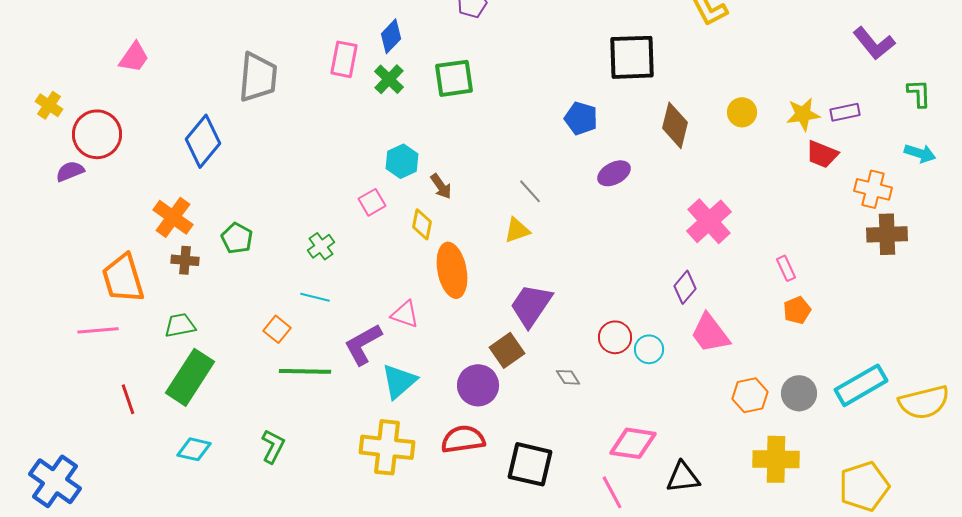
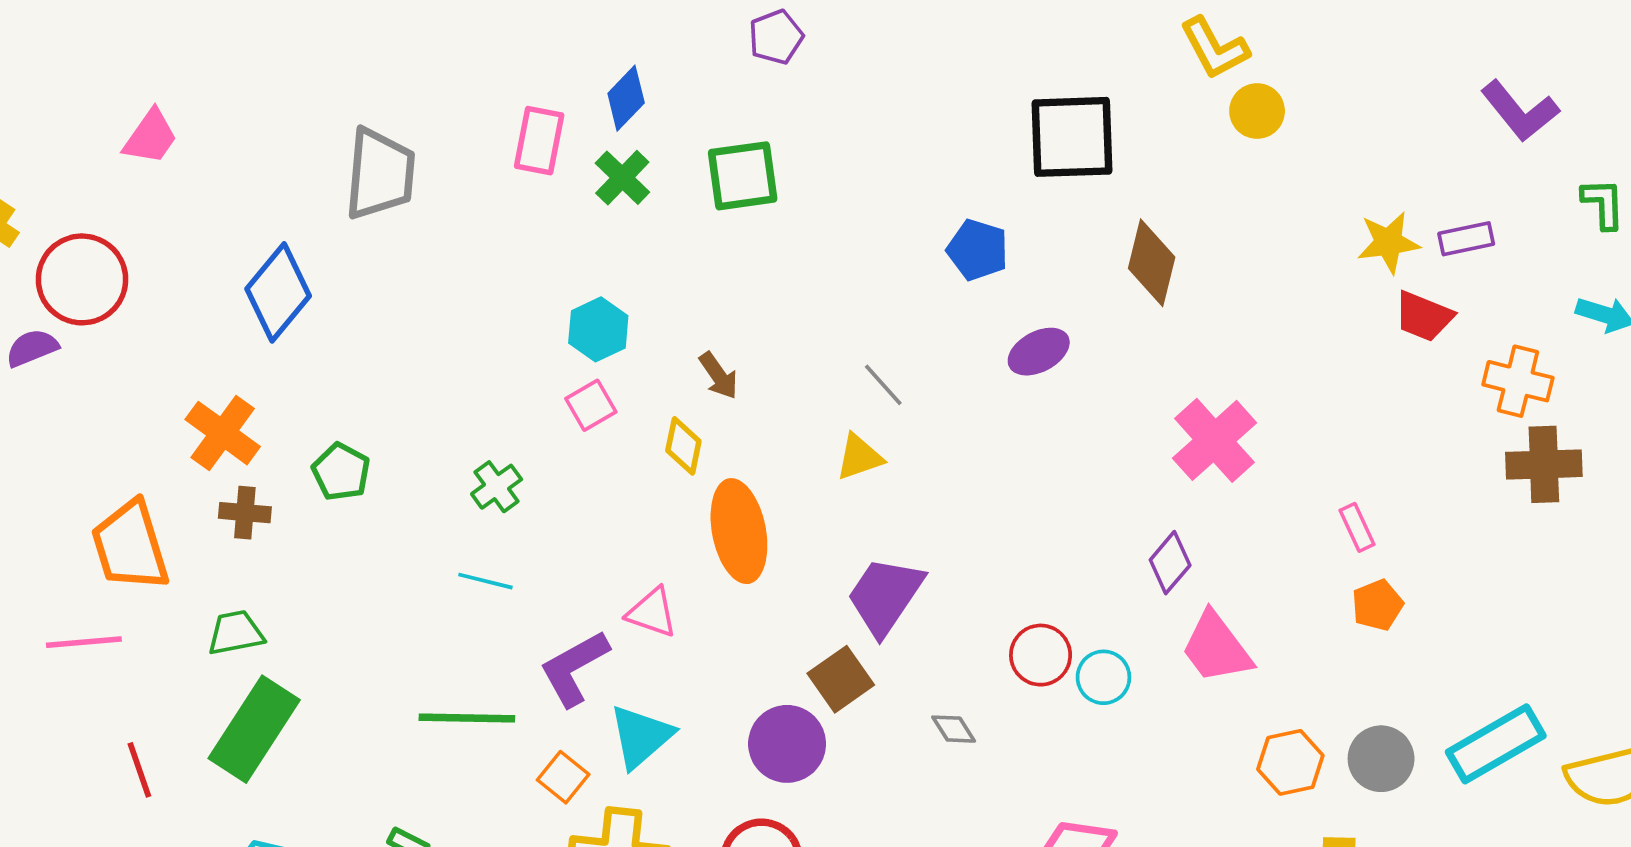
yellow circle: (742, 112) -> (1257, 111), moved
cyan hexagon: (402, 161) -> (598, 329), moved
orange square: (277, 329) -> (563, 777), moved

